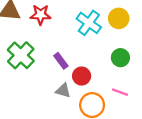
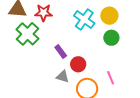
green cross: (21, 55) -> (27, 34), moved
green circle: (120, 58) -> (111, 38), moved
pink line: (120, 92) -> (111, 78), turned 48

